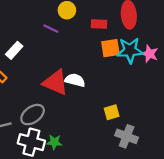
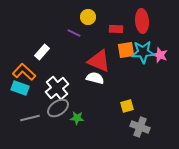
red triangle: (55, 82) -> (99, 61), moved
white cross: (31, 142) -> (57, 88), moved, turned 35
green star: (54, 142) -> (77, 118), moved

